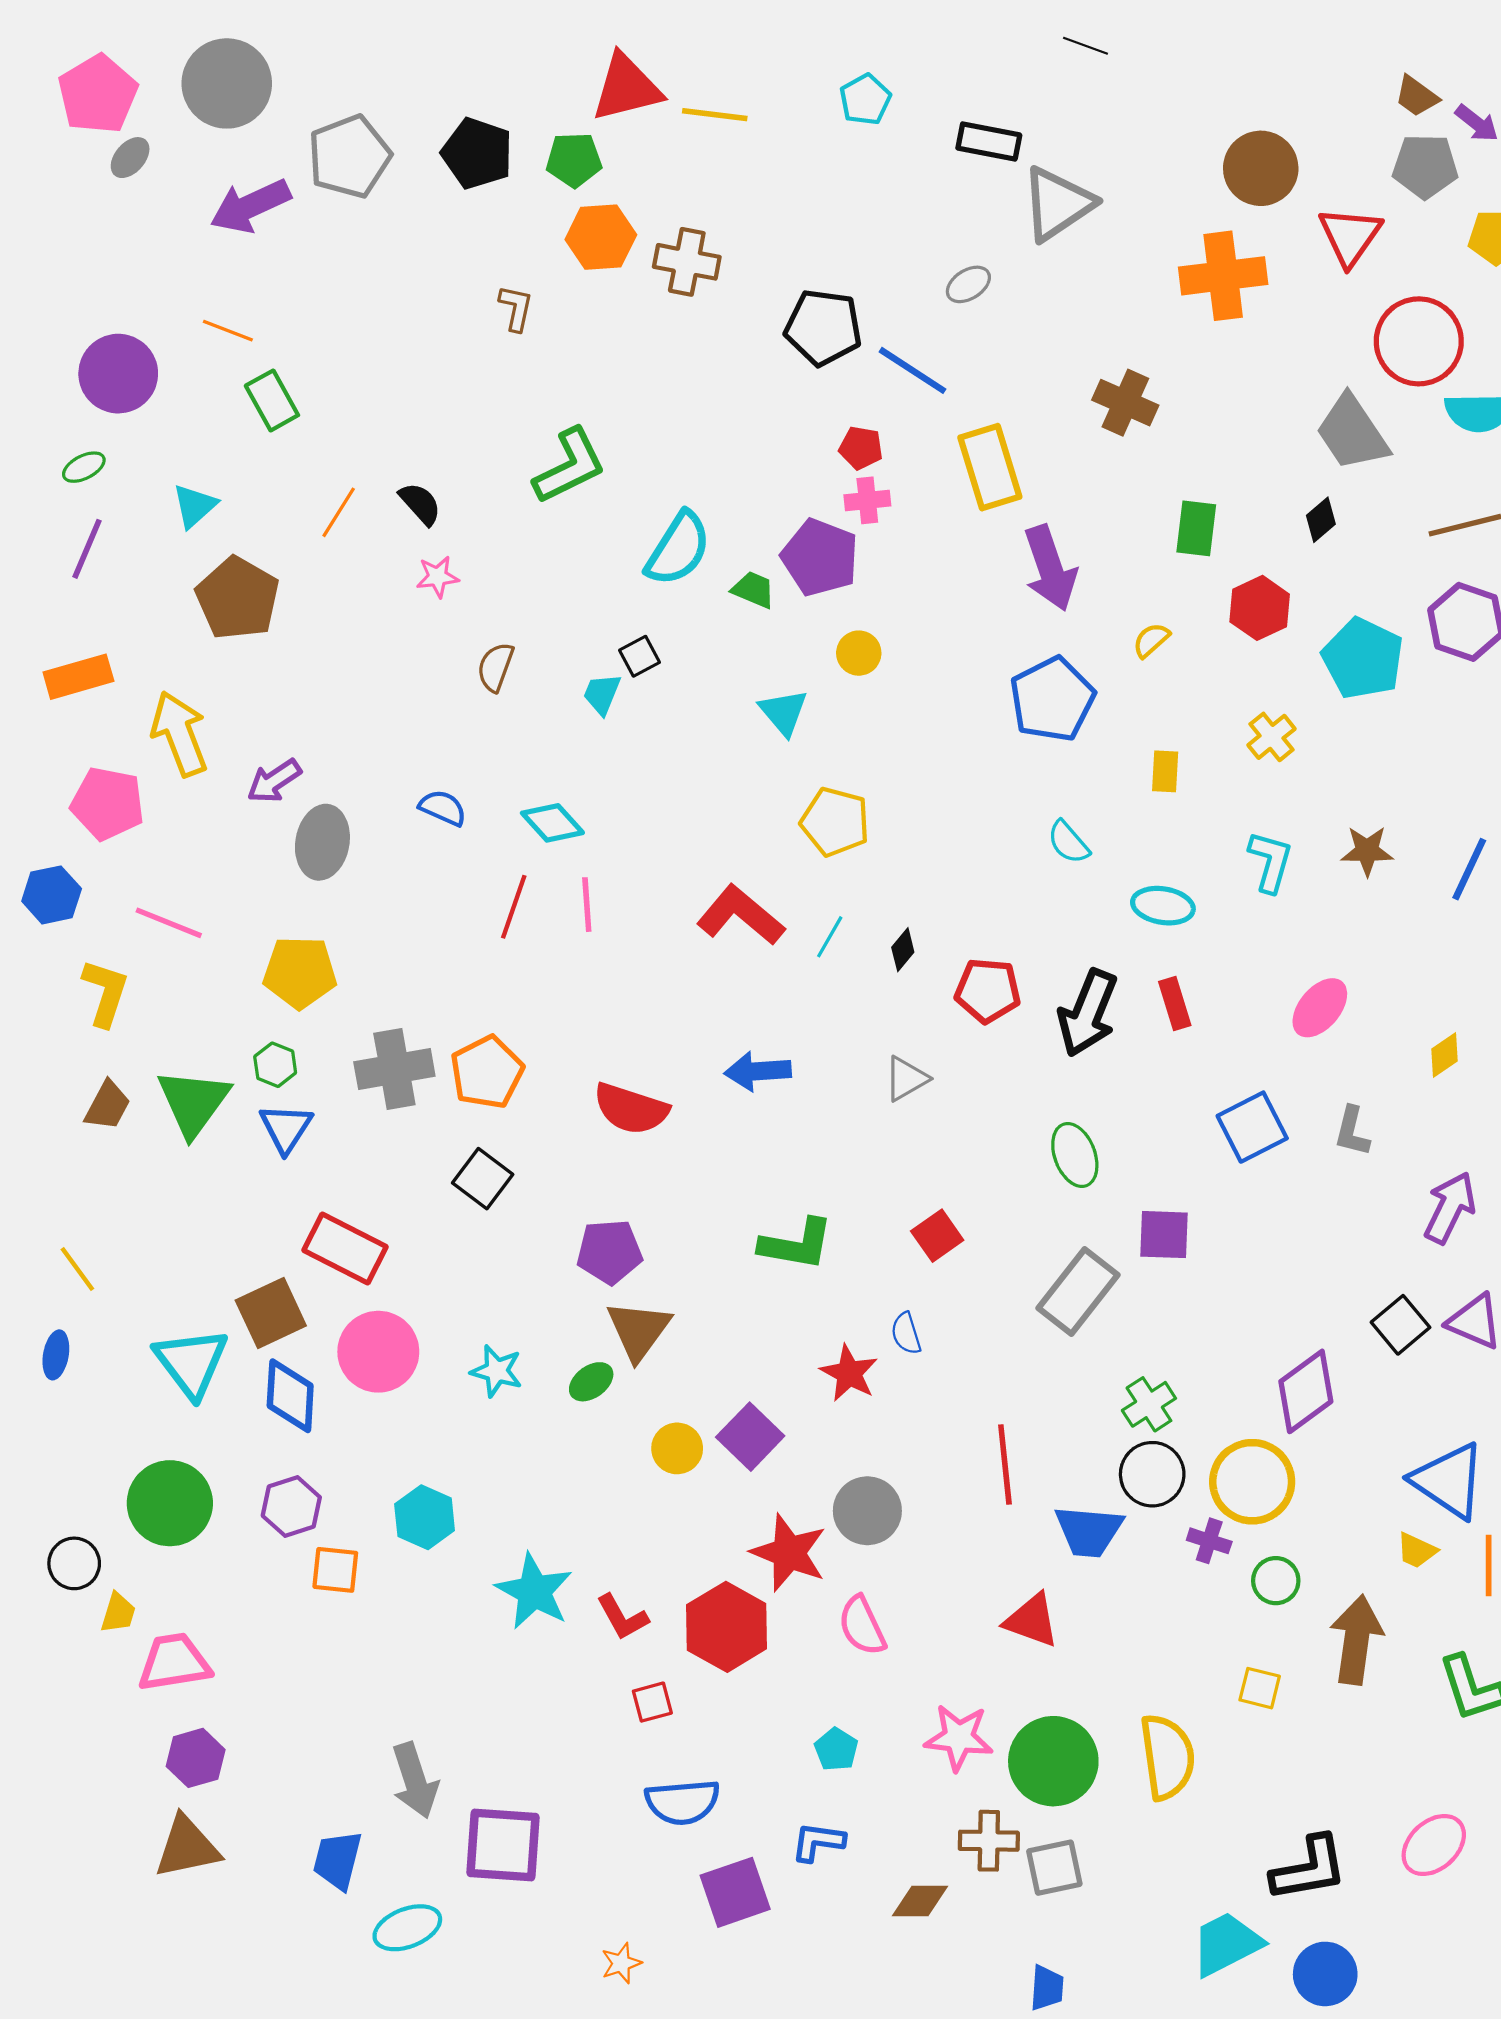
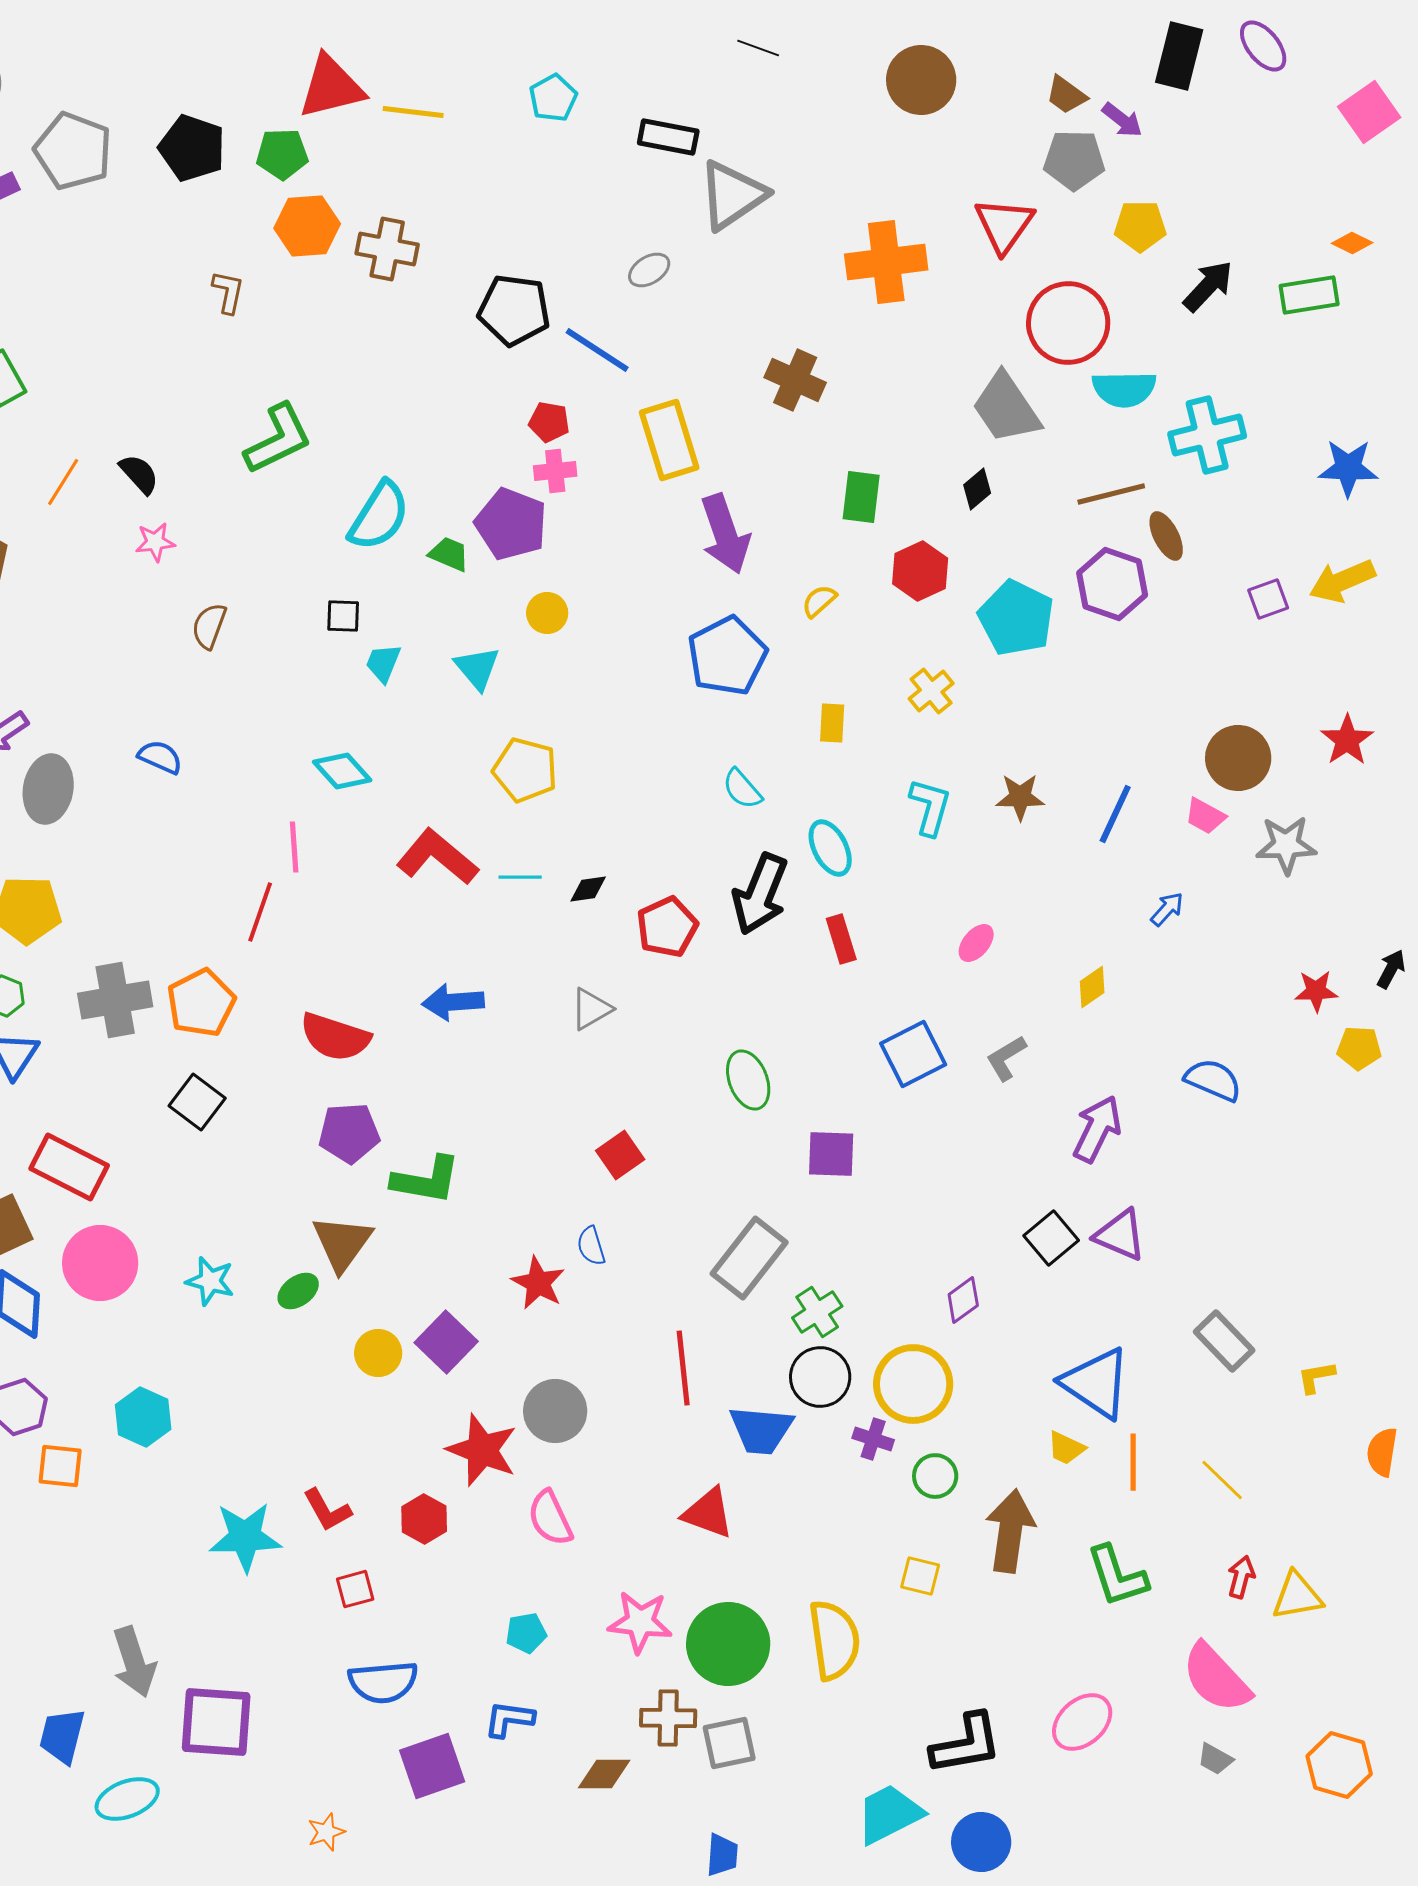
gray pentagon: (349, 157) -> (73, 151), turned -30
brown circle: (1261, 168) -> (921, 80), moved
black square: (640, 656) -> (343, 616), turned 30
cyan trapezoid: (602, 694) -> (383, 663), moved
cyan diamond: (552, 823) -> (342, 771), moved
cyan ellipse: (1163, 906) -> (830, 848), turned 54
red line: (514, 907) -> (260, 912), moved
cyan line: (830, 937) -> (520, 877), turned 60
black diamond: (903, 950) -> (588, 889), turned 42
red pentagon: (988, 991) -> (667, 927), turned -30
pink ellipse: (1320, 1008) -> (976, 943), size x0.7
black arrow: (1088, 1013) -> (760, 894), moved
gray L-shape: (1352, 1131) -> (1006, 1058), turned 45
green L-shape: (796, 1244) -> (426, 1180), moved
purple pentagon: (609, 1252) -> (349, 1133), moved
gray rectangle: (1078, 1291) -> (749, 1258), moved
purple diamond: (1306, 1391) -> (963, 1300), size x0.6
cyan star: (534, 1591) -> (245, 1537), moved, turned -30
red hexagon: (727, 1627) -> (424, 1519), size x0.6
cyan pentagon: (836, 1749) -> (526, 1633), turned 30

